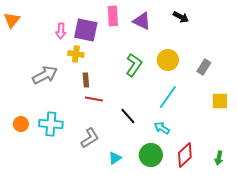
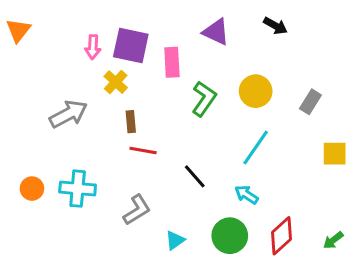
pink rectangle: (113, 16) -> (172, 62), moved
yellow cross: (76, 54) -> (116, 82), turned 35
green arrow: (219, 158) -> (333, 240), turned 40

